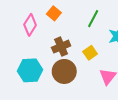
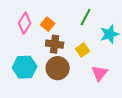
orange square: (54, 13) -> (48, 24), moved
brown cross: (61, 47) -> (55, 44), turned 30

